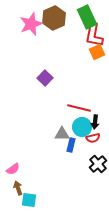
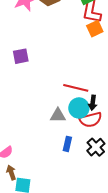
purple square: (45, 78) -> (21, 56), moved, turned 35
red semicircle: (93, 138) -> (91, 120), size x1.5
blue rectangle: (71, 145) -> (67, 144), moved

